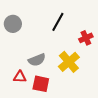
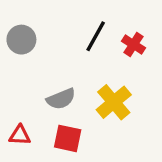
red cross: (86, 38) -> (134, 45), moved, turned -32
red triangle: (20, 77) -> (20, 135), moved

